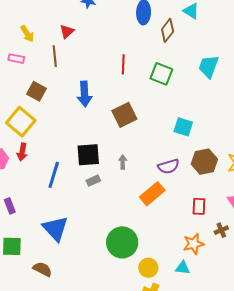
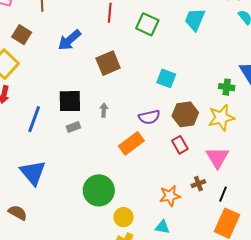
blue arrow: (84, 94) -> (69, 40), turned 50
red rectangle: (199, 206) -> (180, 145), moved, turned -36
cyan triangle: (183, 268) -> (162, 227), moved

